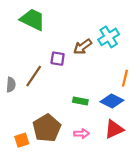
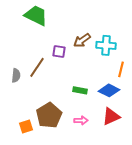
cyan cross: (109, 37) -> (106, 45), moved, turned 36

